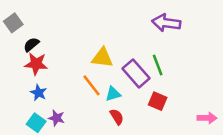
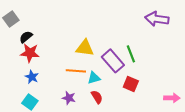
purple arrow: (166, 23) -> (157, 19), moved
orange line: (91, 85) -> (76, 71), turned -48
purple star: (57, 118) -> (69, 98), moved

